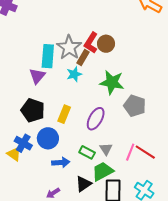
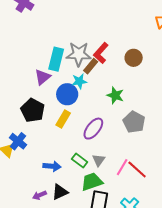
brown circle: (106, 44) -> (134, 58), moved
gray star: (69, 47) -> (79, 54), turned 30
green star: (112, 82) -> (115, 95), size x0.7
blue circle: (48, 138) -> (67, 94), moved
black triangle: (83, 184) -> (60, 192), moved

